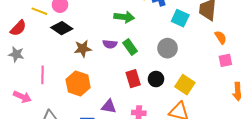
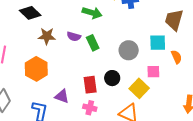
cyan square: (180, 18) -> (158, 43), moved, turned -36
orange semicircle: (221, 37) -> (176, 57), moved
pink square: (225, 60) -> (153, 72), moved
red rectangle: (133, 79) -> (90, 85), moved

